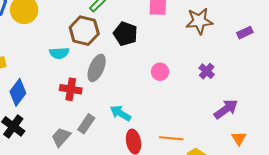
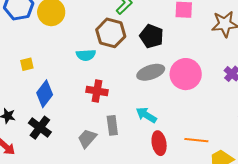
gray ellipse: (97, 68) -> (151, 72), moved, turned 48
pink circle: (160, 72) -> (186, 74), size x1.8
gray rectangle: (86, 124) -> (112, 125), turned -42

